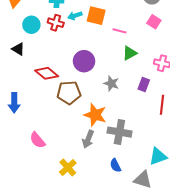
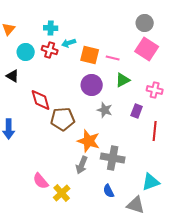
orange square: (96, 16) -> (90, 55), moved
pink square: (154, 22) -> (147, 49), size x1.6
purple circle: (84, 61) -> (92, 85), moved
red diamond: (47, 73) -> (41, 100), turned 35
pink semicircle: (37, 140) -> (41, 181), moved

